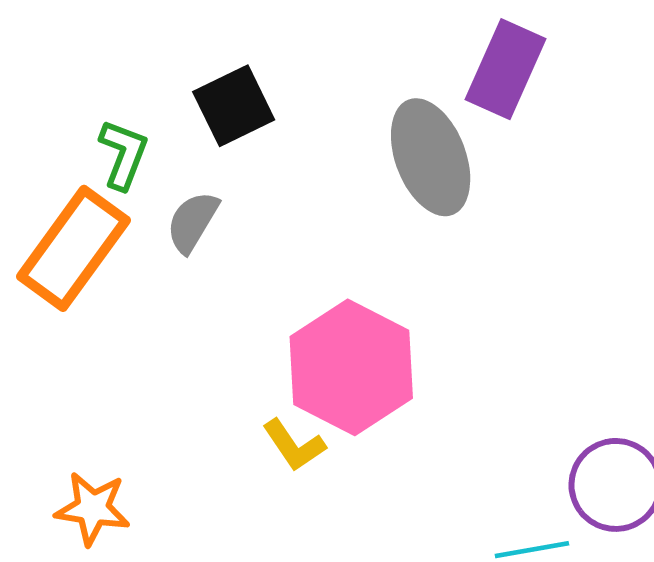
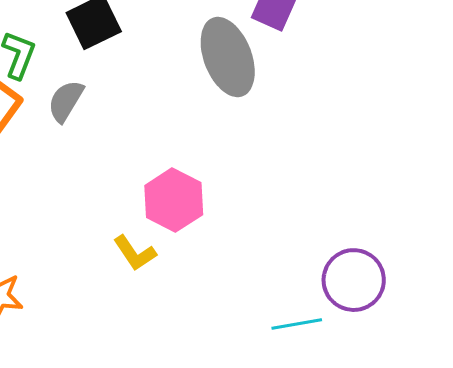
pink hexagon: (351, 367) -> (174, 200), size x0.7

